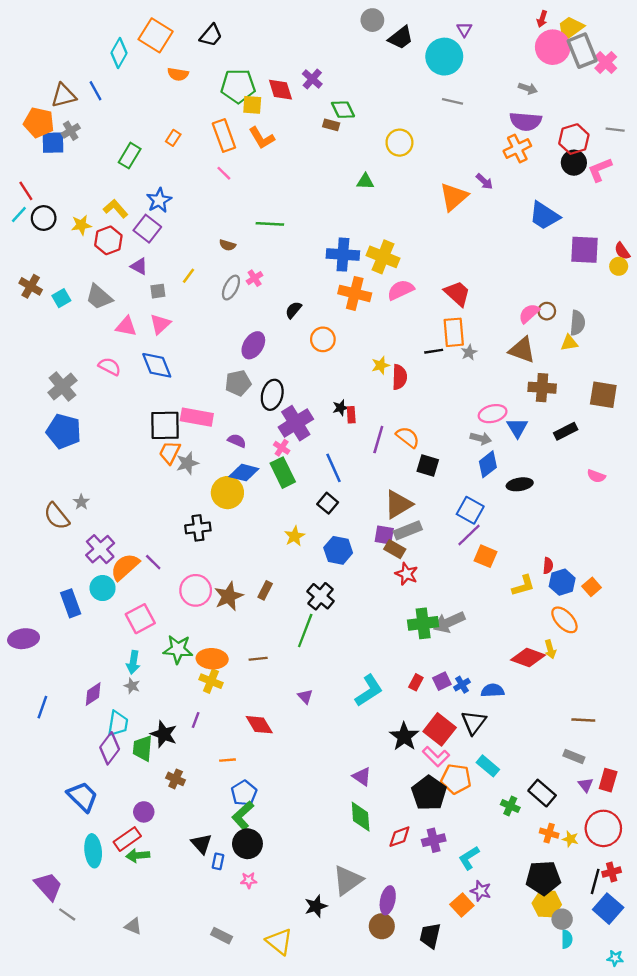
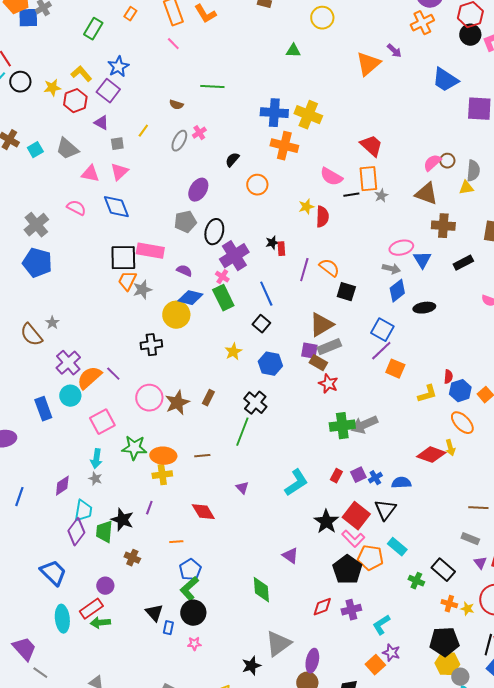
pink semicircle: (401, 290) -> (331, 177), moved, turned -125
yellow cross: (211, 681) -> (162, 475), turned -30
green diamond: (361, 817) -> (261, 590), moved

